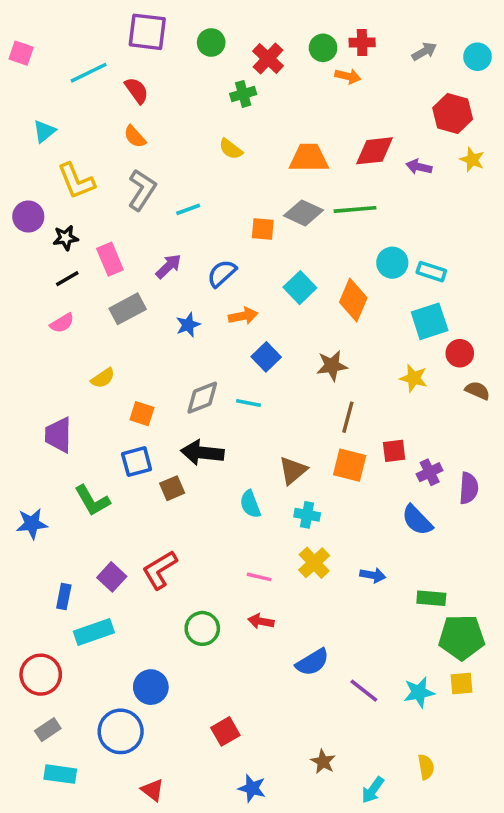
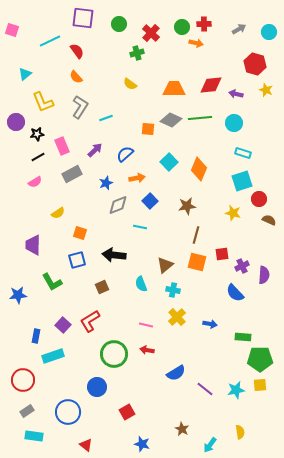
cyan circle: (392, 263) -> (234, 123), moved
gray diamond: (202, 398) -> (118, 205), moved
brown square: (172, 488) -> (102, 287), moved
green circle: (202, 628) -> (114, 354), size x1.4
blue circle: (151, 687) -> (97, 387), moved

